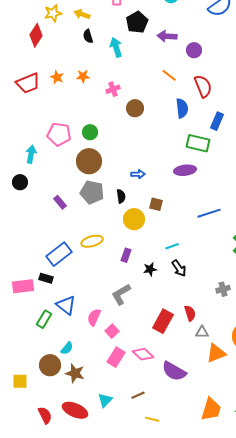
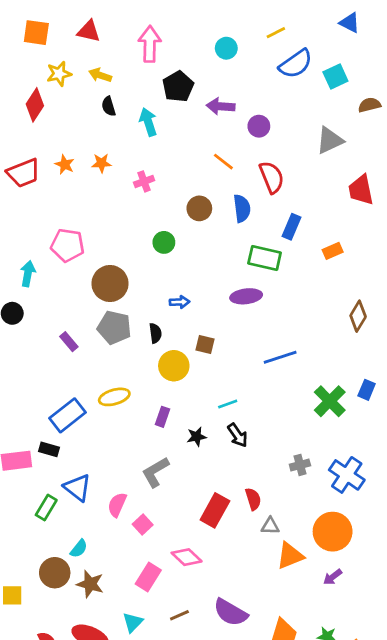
brown circle: (135, 108) -> (199, 208), moved
green circle: (90, 132) -> (164, 242), moved
pink rectangle: (116, 357) -> (148, 577), moved
purple semicircle: (174, 371) -> (231, 612), moved

